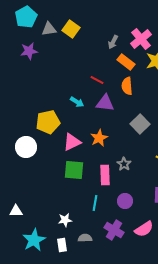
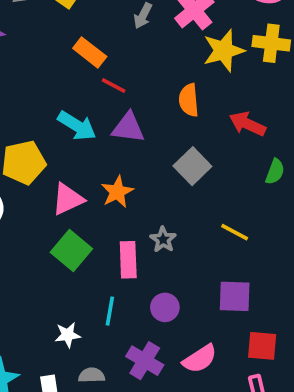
orange rectangle: (126, 62) -> (90, 52), moved
orange semicircle: (127, 86) -> (189, 100), moved
cyan arrow: (77, 102) -> (77, 126), size x1.5
green square: (74, 170) -> (71, 251), turned 35
white star: (65, 220) -> (68, 335), moved

